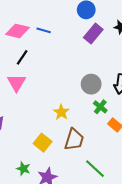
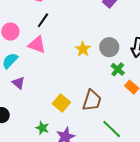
pink triangle: (16, 83) -> (37, 45), turned -42
yellow star: (61, 112) -> (83, 49), moved

